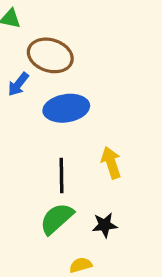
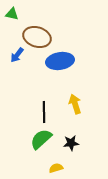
blue ellipse: (66, 108) -> (60, 61), moved

